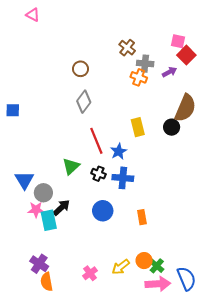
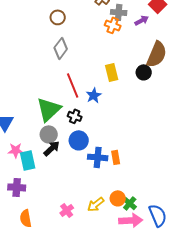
green triangle: (71, 166) -> (49, 109), size x1.5
blue cross: (123, 178) -> (98, 157), moved
gray circle: (43, 193) -> (49, 134), moved
black arrow: (61, 208) -> (52, 148), moved
blue circle: (103, 211) -> (79, 140), moved
purple cross: (39, 264) -> (17, 187), moved, turned -30

